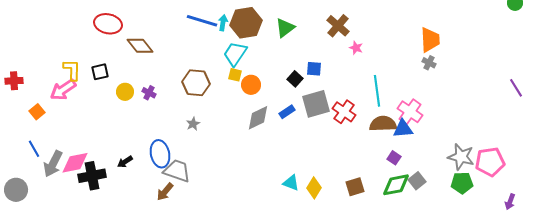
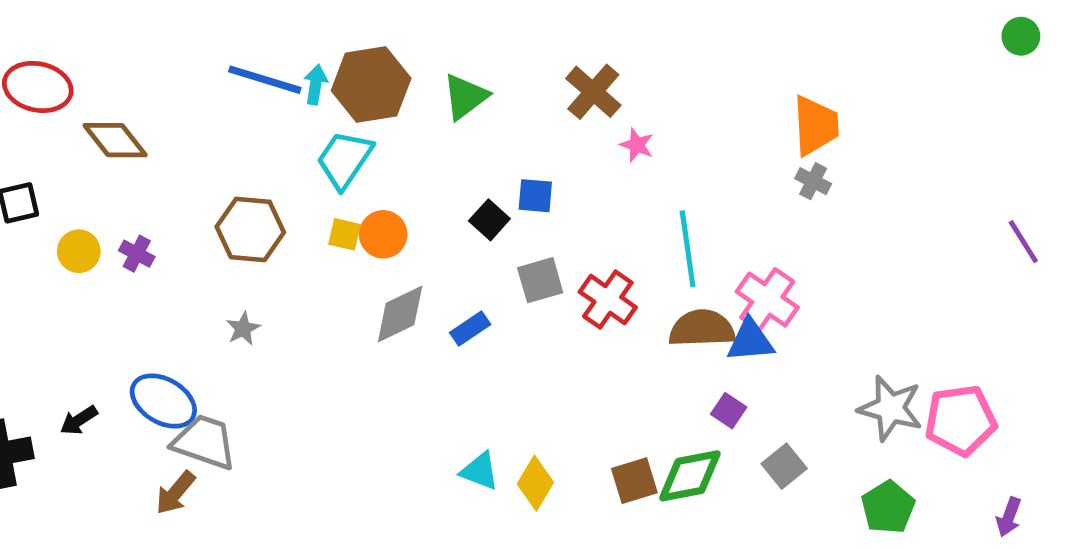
yellow square: (235, 75) -> (345, 234), moved
gray square: (316, 104) -> (540, 280), size x0.7
blue rectangle: (287, 112) -> (470, 329), moved
blue ellipse: (160, 154) -> (163, 401), turned -48
green pentagon: (462, 183) -> (888, 507), moved, turned -30
green diamond: (396, 185) -> (690, 476), moved

